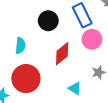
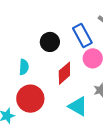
cyan triangle: (75, 88) -> (78, 106), size x1.5

